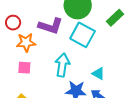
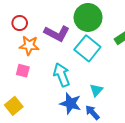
cyan arrow: (62, 65) -> (62, 75), turned -40
cyan triangle: (98, 74) -> (96, 90), turned 32

